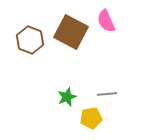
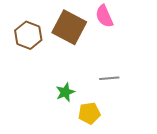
gray line: (107, 94) -> (109, 78), moved

